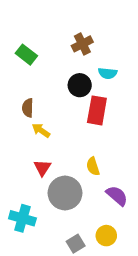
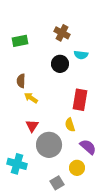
brown cross: (82, 44) -> (62, 33), turned -35
green rectangle: (26, 55) -> (20, 41), turned -49
red rectangle: (97, 110) -> (80, 100), moved
yellow circle: (106, 236) -> (77, 168), moved

